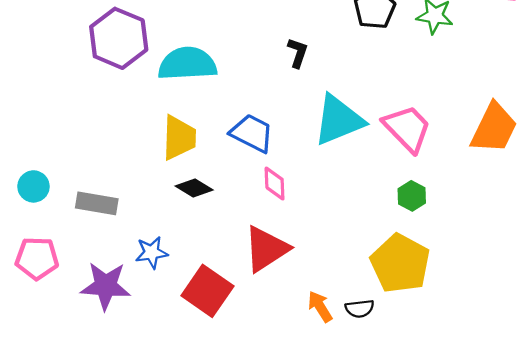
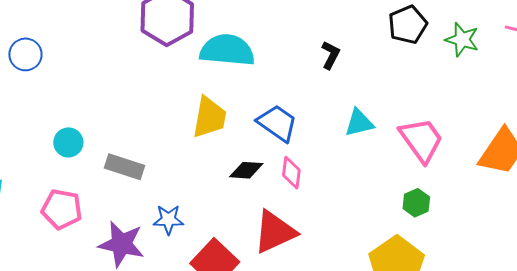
cyan triangle: (339, 120) -> (359, 123), size x0.6
black diamond: (194, 188) -> (246, 170), moved, turned -36

